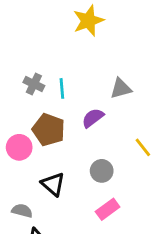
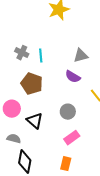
purple semicircle: (93, 118) -> (73, 77), moved, turned -112
pink circle: (19, 147) -> (12, 109), moved

